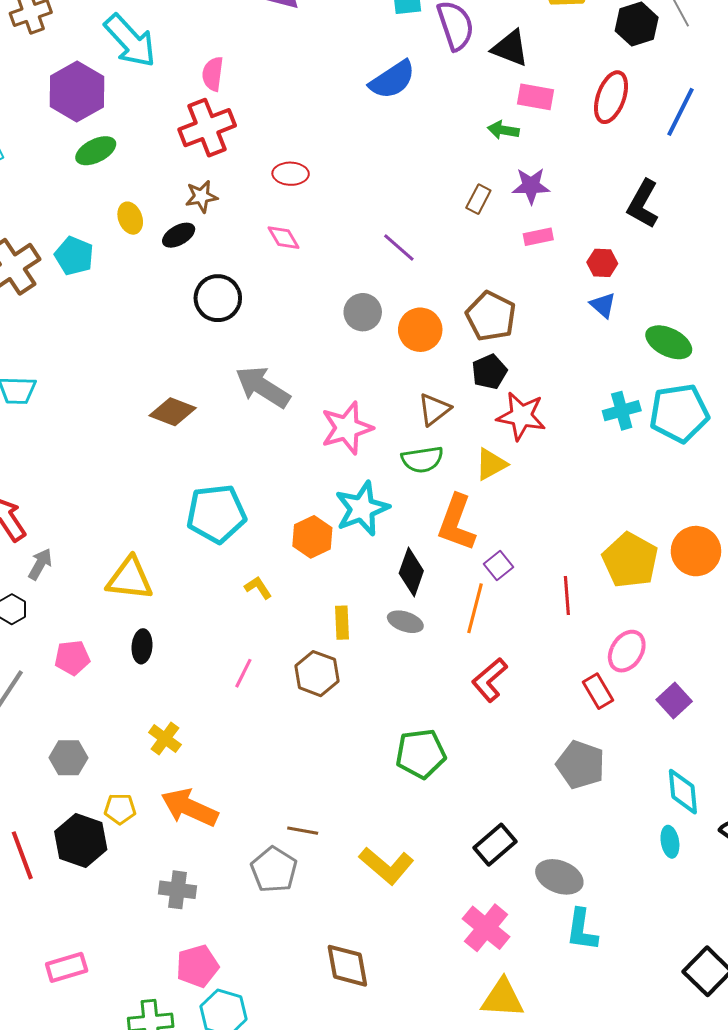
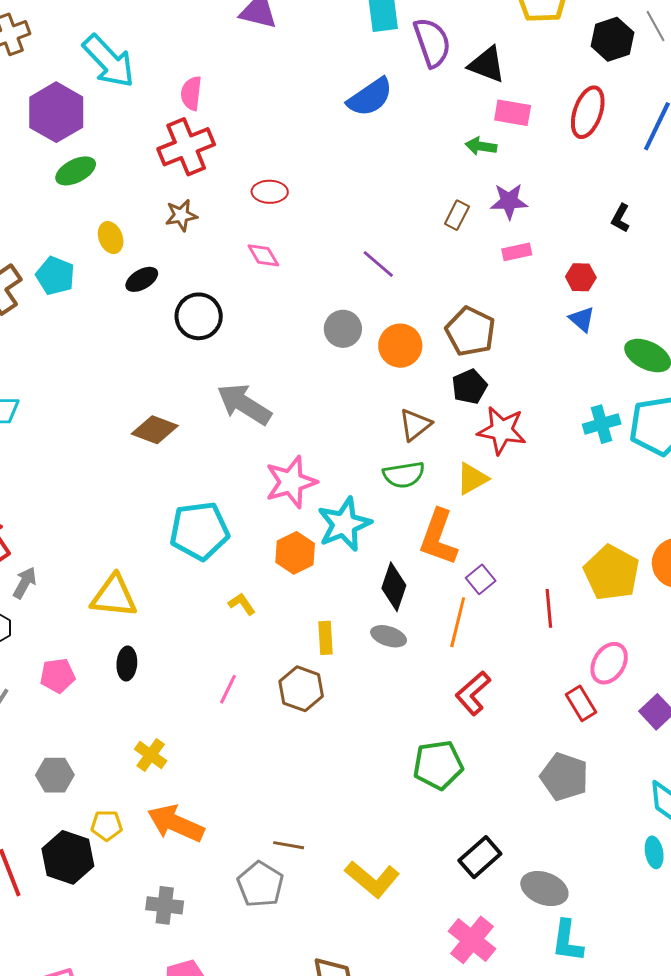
black L-shape: (643, 204) -> (621, 218), size x0.6
black ellipse: (179, 235) -> (142, 279), moved
pink star: (347, 428) -> (291, 482), moved
green pentagon: (421, 754) -> (438, 765), moved

